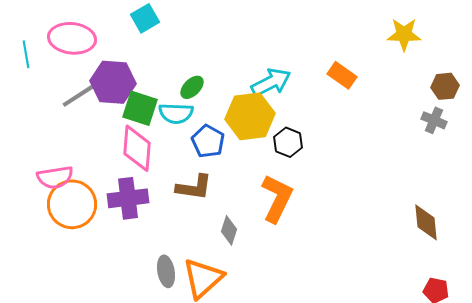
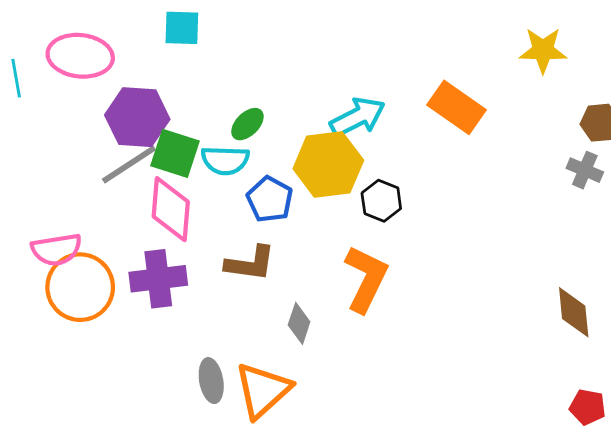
cyan square: (145, 18) -> (182, 28), turned 32
orange rectangle: (342, 75) -> (457, 107), size x1.4
gray line: (82, 93) -> (129, 164), moved

